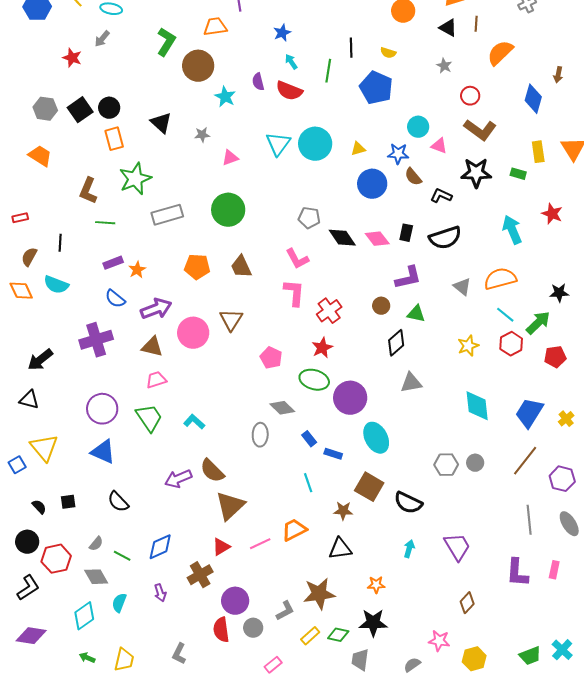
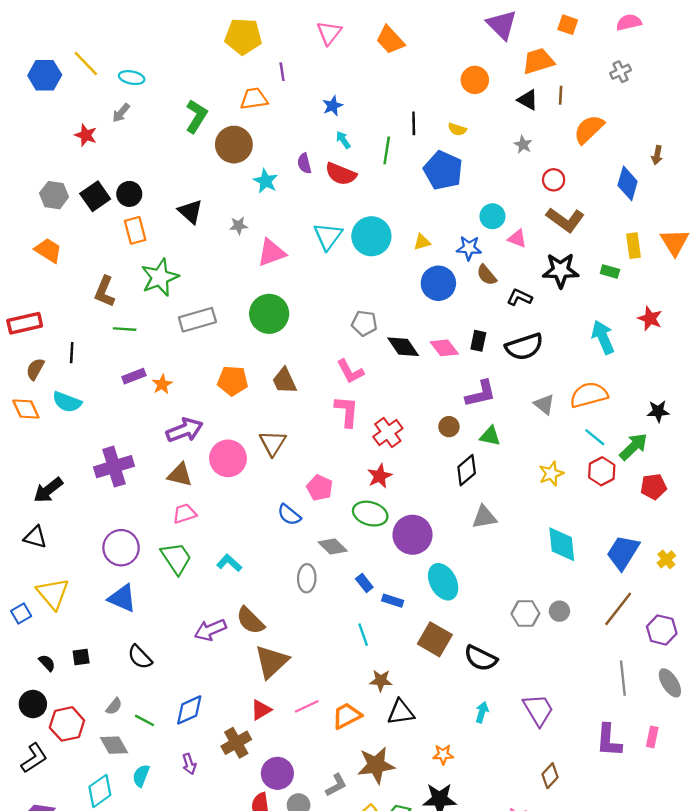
pink triangle: (230, 158) -> (271, 253), size x1.5
red rectangle: (20, 218) -> (25, 323), size x1.8
blue semicircle: (115, 299) -> (289, 515), moved
brown star: (343, 511) -> (381, 680), moved
orange trapezoid: (294, 530) -> (347, 716), moved

